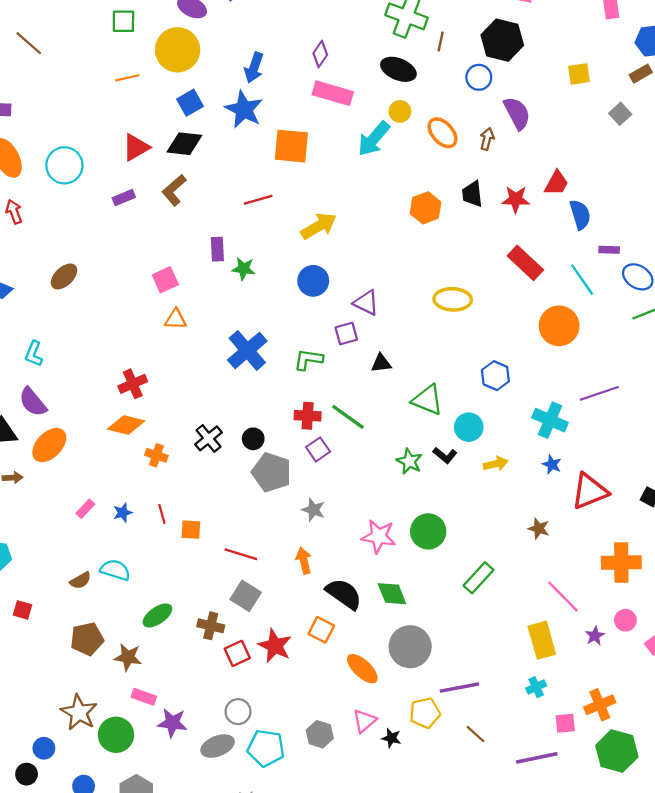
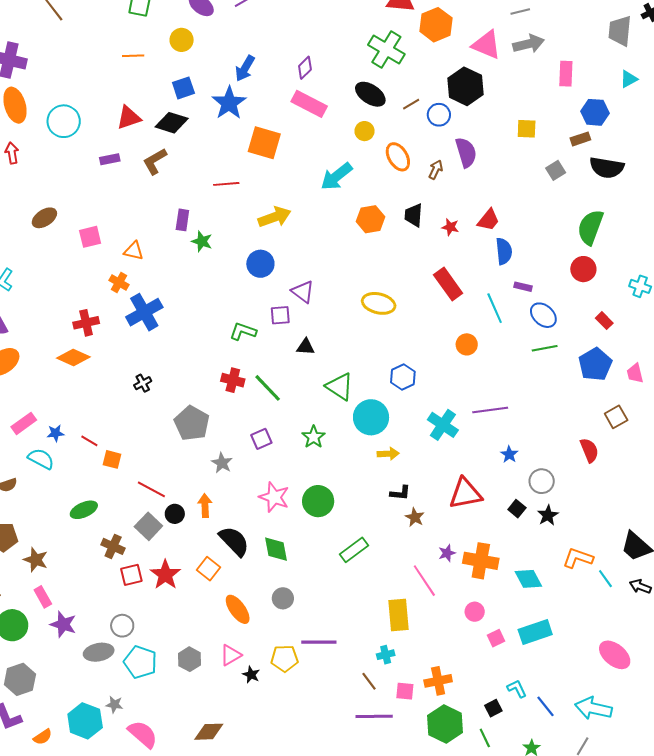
brown line: (441, 41) -> (411, 104), moved, turned 36
yellow circle: (178, 50) -> (182, 40), size x0.6
cyan arrow: (374, 139) -> (336, 176), moved
red star: (516, 199) -> (450, 227), size x0.7
pink square: (165, 280) -> (90, 237), moved
orange triangle: (176, 319) -> (134, 251), moved
orange circle: (559, 326) -> (467, 344), size x0.6
blue cross: (247, 350) -> (144, 312), moved
cyan circle: (469, 427) -> (371, 417), size x1.4
black cross: (208, 438) -> (143, 383), size x0.7
black circle: (253, 439) -> (175, 514), moved
purple square: (318, 449) -> (261, 439), moved
orange cross: (156, 455) -> (119, 283), moved
black L-shape: (445, 455) -> (400, 493), moved, turned -45
blue star: (552, 464) -> (509, 454), moved
pink rectangle: (85, 509) -> (24, 423), size x1.4
red line: (162, 514) -> (89, 441), turned -54
cyan semicircle: (115, 570) -> (41, 459), moved
green ellipse: (157, 615) -> (84, 510), moved
purple star: (595, 636) -> (447, 553), moved
gray circle: (410, 647) -> (283, 598), size x0.6
pink rectangle: (144, 697) -> (43, 597), turned 30
brown line: (475, 734) -> (369, 681), moved

